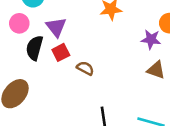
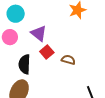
black semicircle: (34, 48) -> (24, 64), moved

